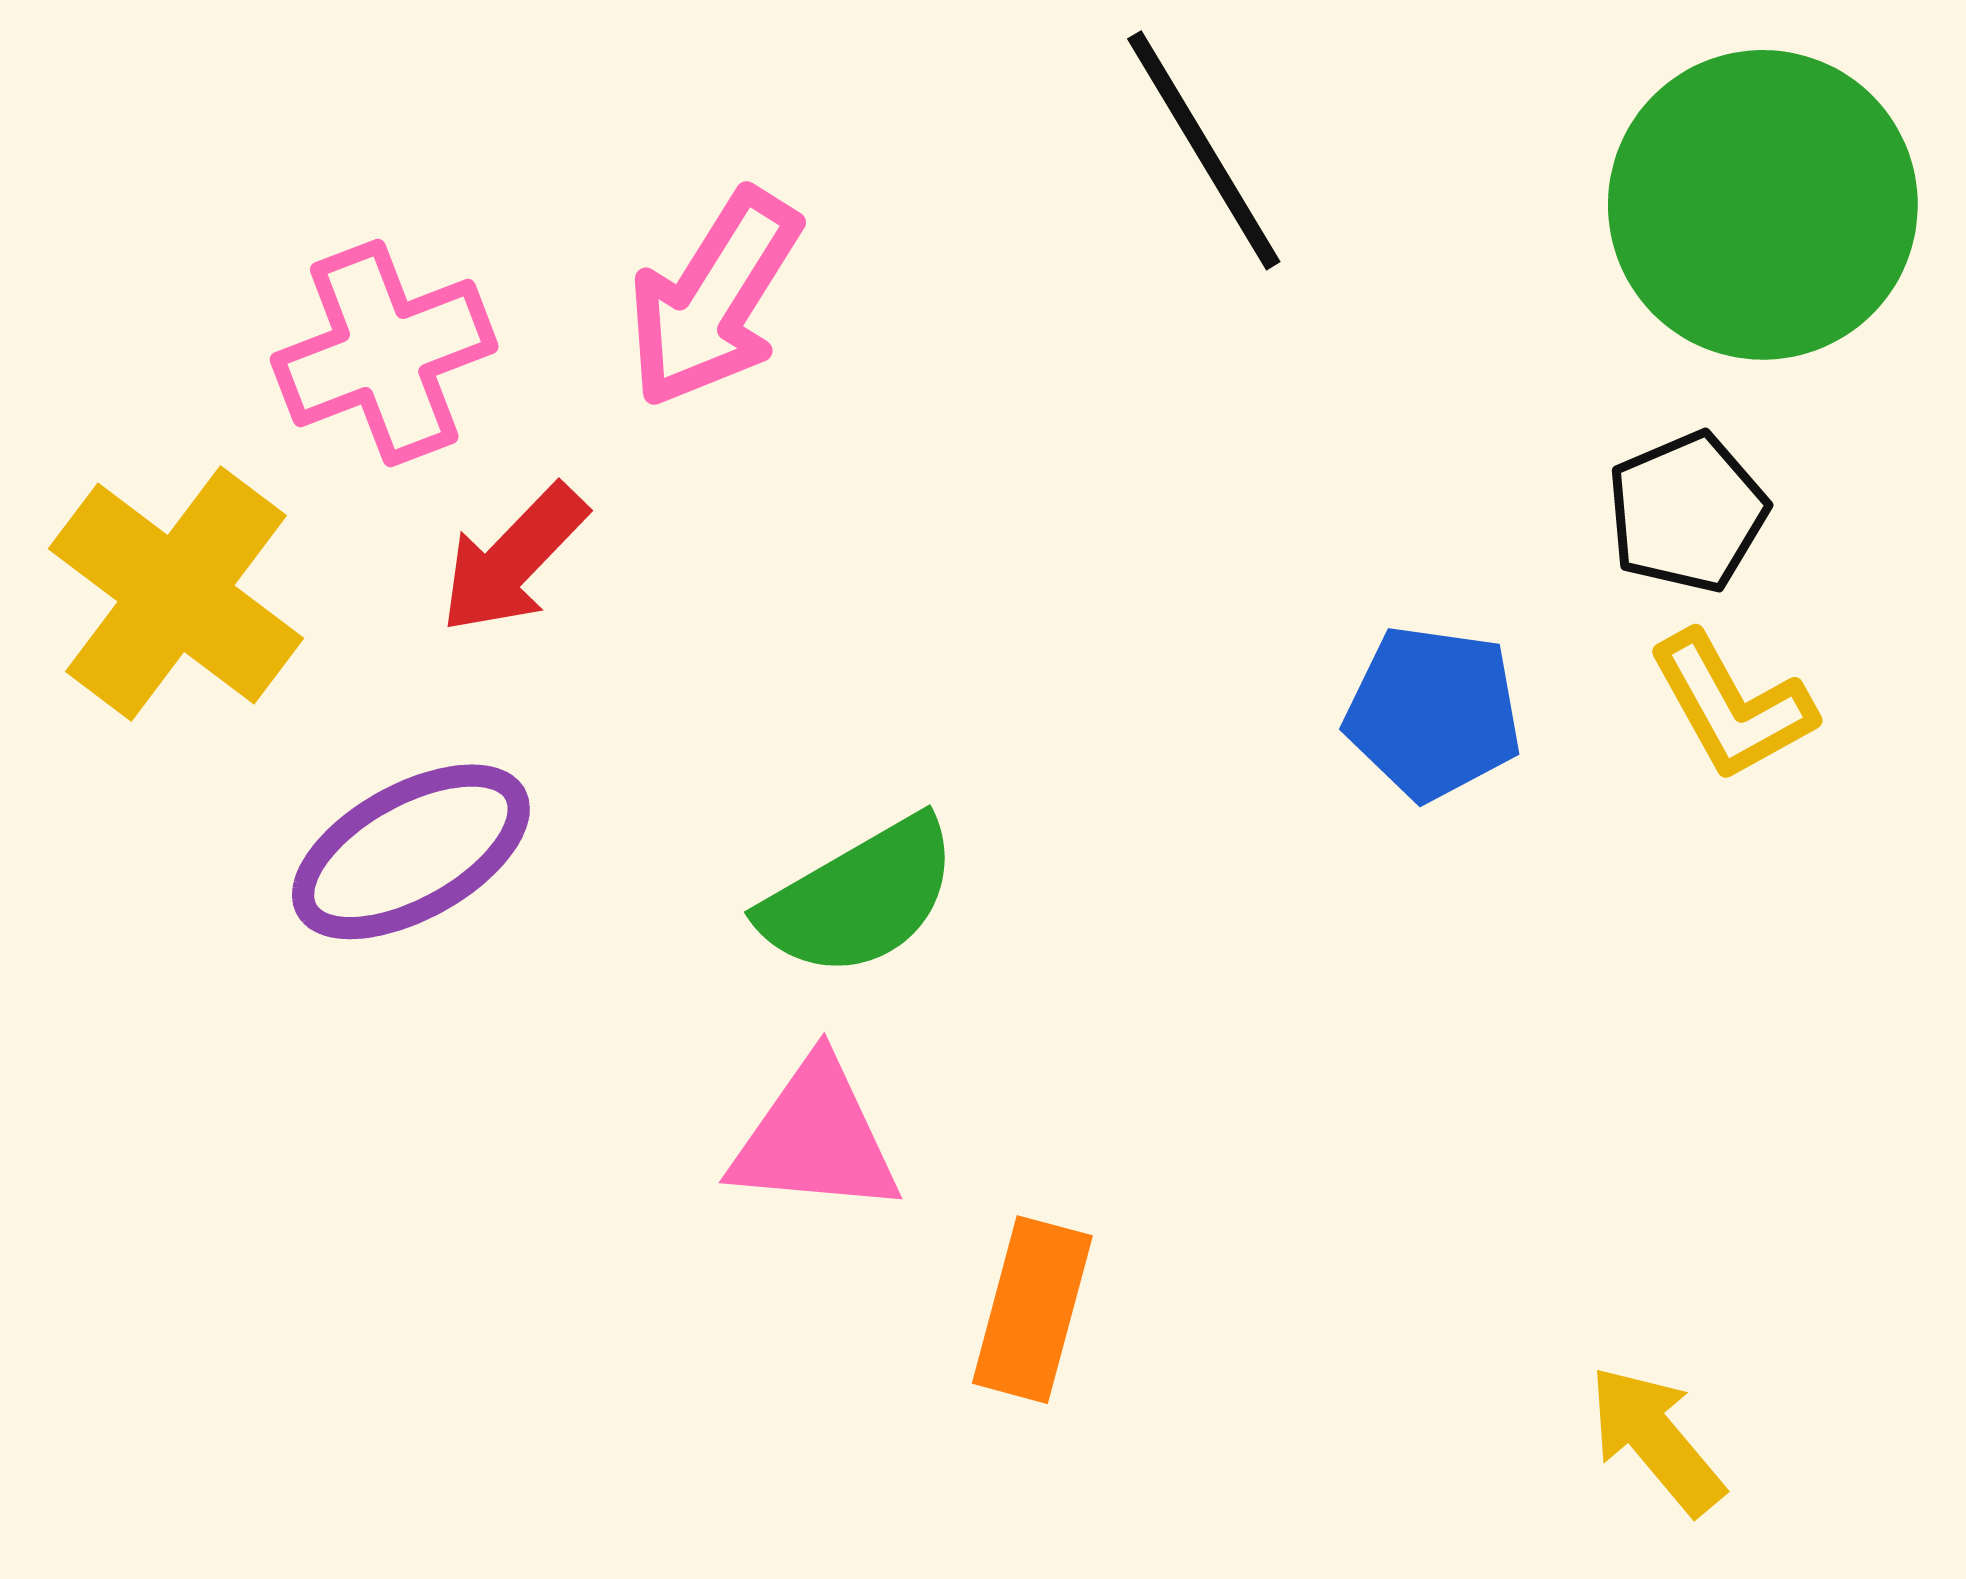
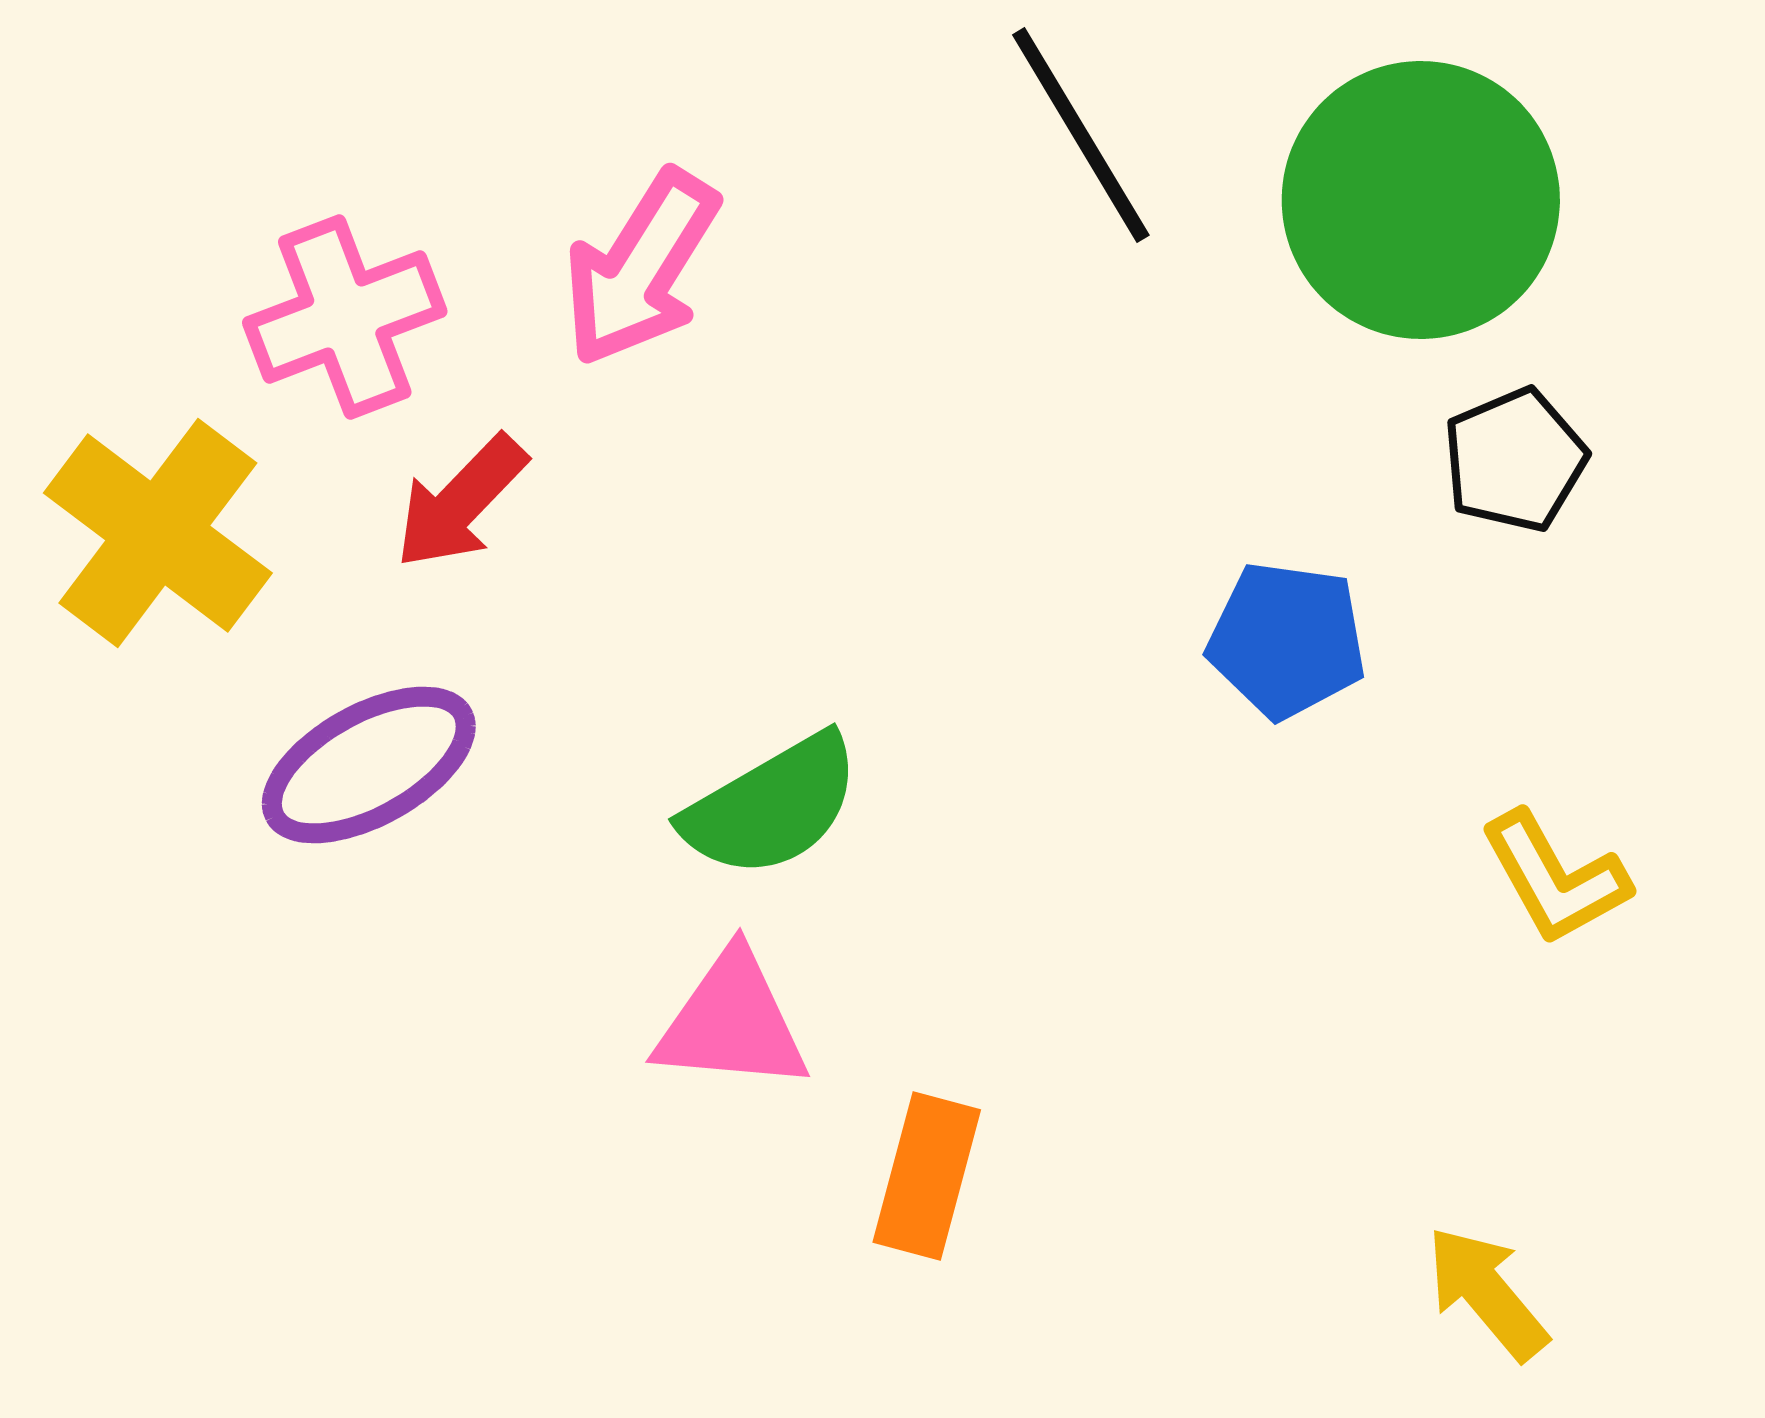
green circle: (1763, 205) -> (1421, 200), moved
yellow L-shape: (1732, 706) -> (1555, 878), moved

